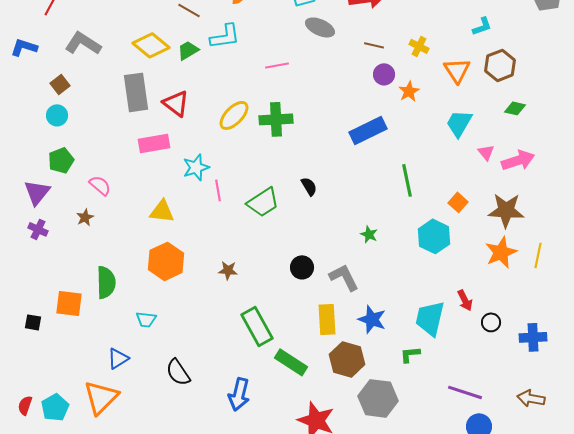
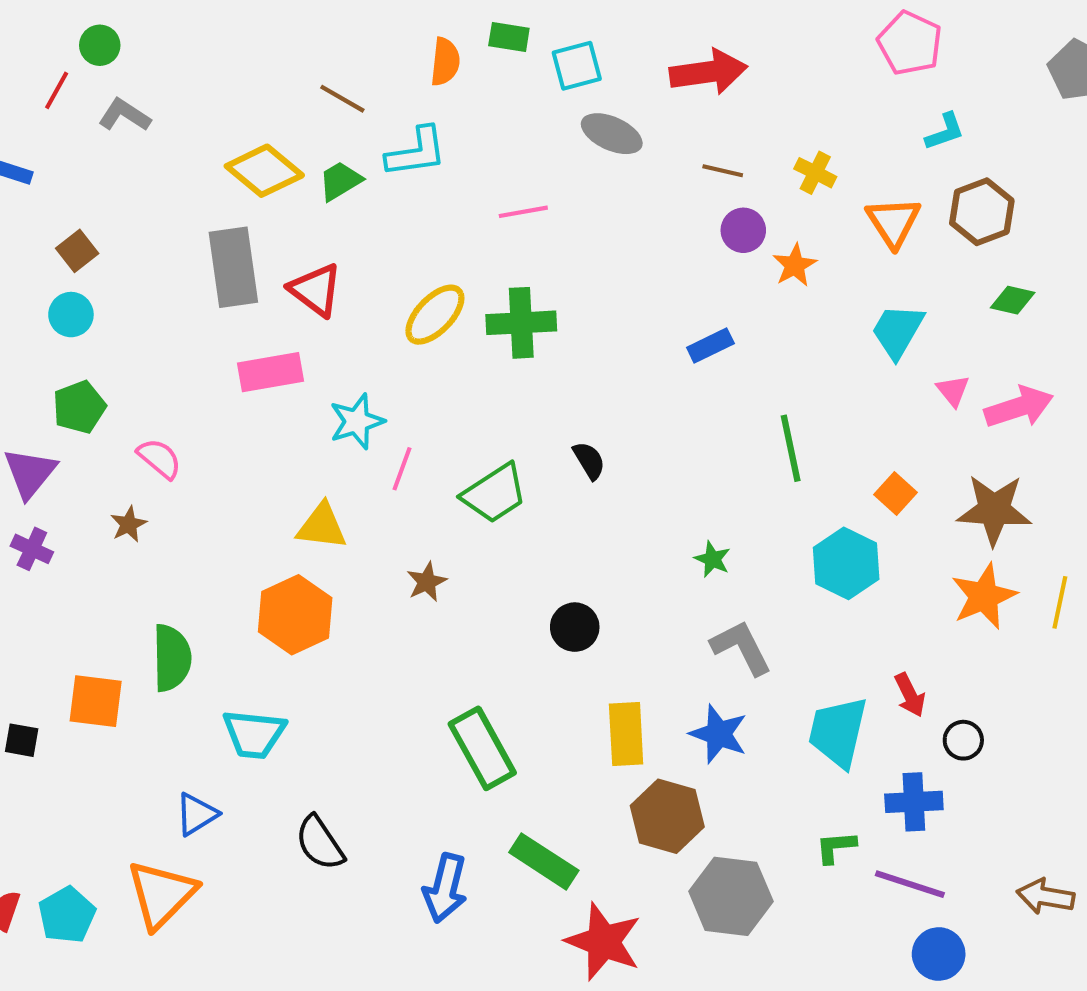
gray L-shape: (83, 43) -> (124, 115), moved, size x0.7
blue rectangle: (368, 130) -> (710, 345), size x0.6
pink line: (218, 190) -> (402, 469), turned 30
yellow triangle: (162, 211) -> (322, 526), moved
brown star: (228, 270) -> (427, 582), moved, turned -30
gray L-shape: (344, 277) -> (741, 648), moved
cyan trapezoid: (146, 319) -> (254, 734), size x1.5
blue cross: (533, 337) -> (914, 802), moved
green L-shape: (410, 354) -> (836, 847), moved
green rectangle: (291, 362) -> (544, 861), moved

